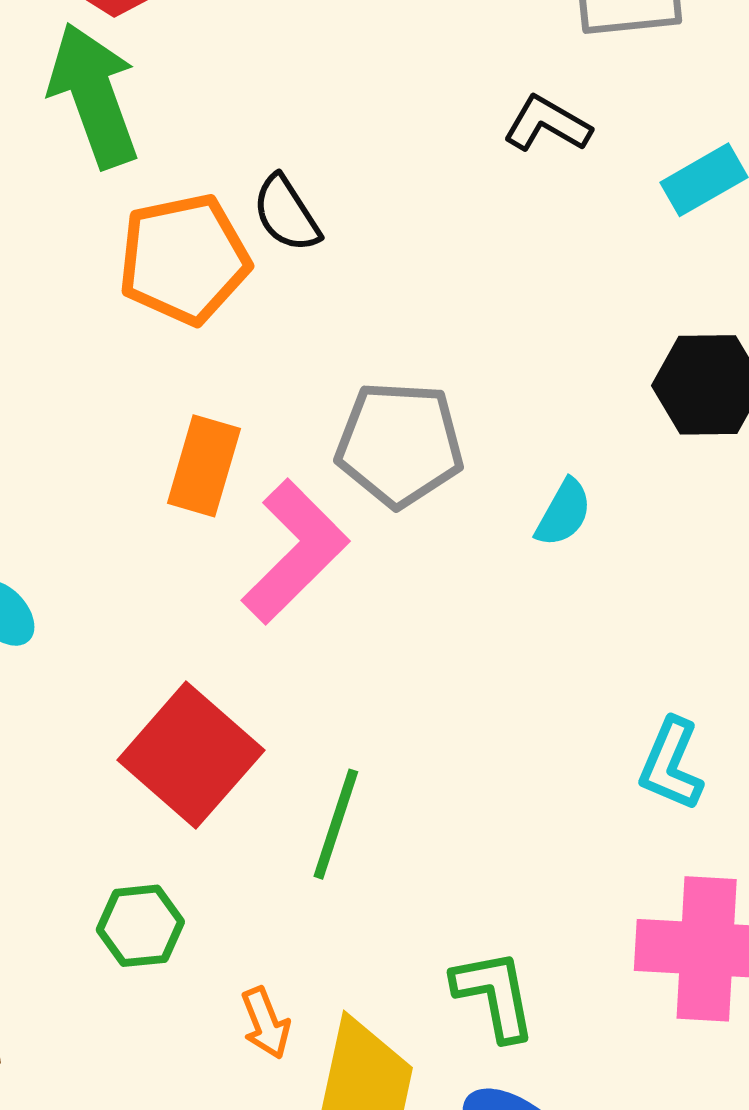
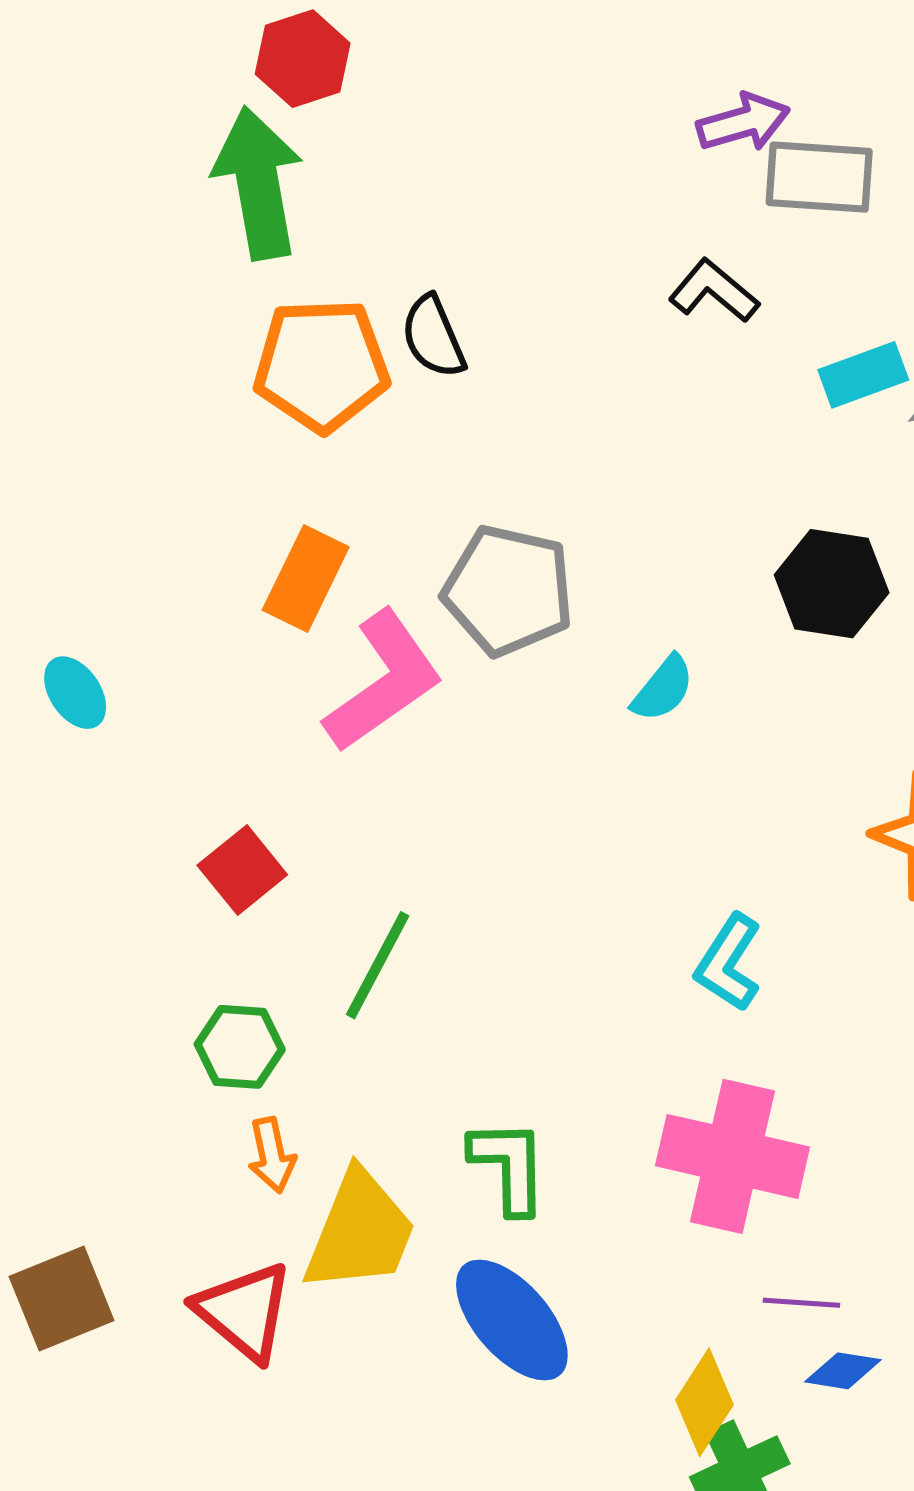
red square: (191, 755) -> (242, 870), size x0.6
green hexagon: (140, 926) -> (240, 1047), moved

